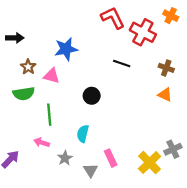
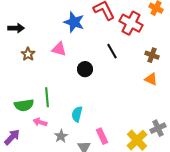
blue star: (66, 49) -> (74, 22), moved, turned 30
black line: (122, 63) -> (112, 51), turned 42
pink triangle: (52, 76) -> (59, 49), moved
green semicircle: (24, 94) -> (24, 105), moved
black circle: (92, 96) -> (85, 69), moved

